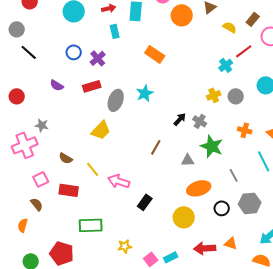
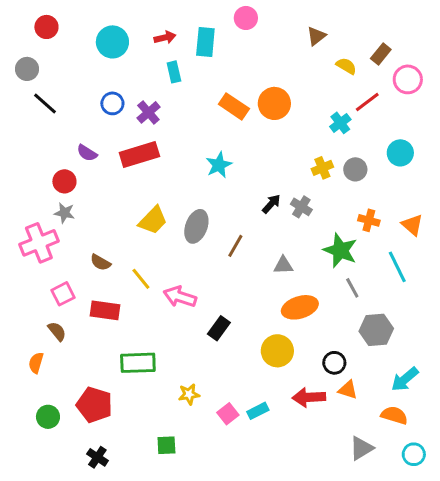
orange circle: (182, 15) -> (274, 103), moved
red rectangle: (92, 86) -> (139, 154), size x1.4
red circle: (17, 96) -> (64, 181), moved
gray ellipse: (116, 100) -> (196, 226), moved
green star: (212, 146) -> (340, 250), moved
black circle: (222, 208) -> (334, 363), moved

